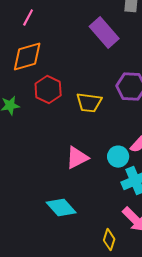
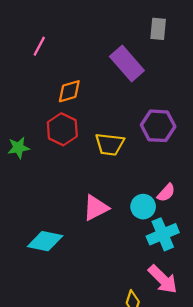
orange diamond: (27, 57) -> (69, 91), moved, size x0.7
cyan diamond: (61, 208) -> (45, 241), moved, turned -36

